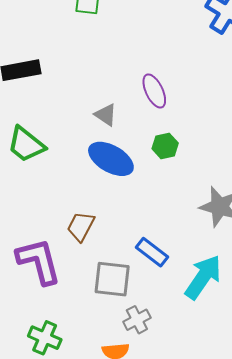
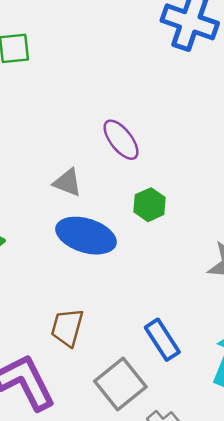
blue rectangle: (152, 252) -> (162, 340), turned 32
gray square: (112, 279) -> (120, 384), turned -33

